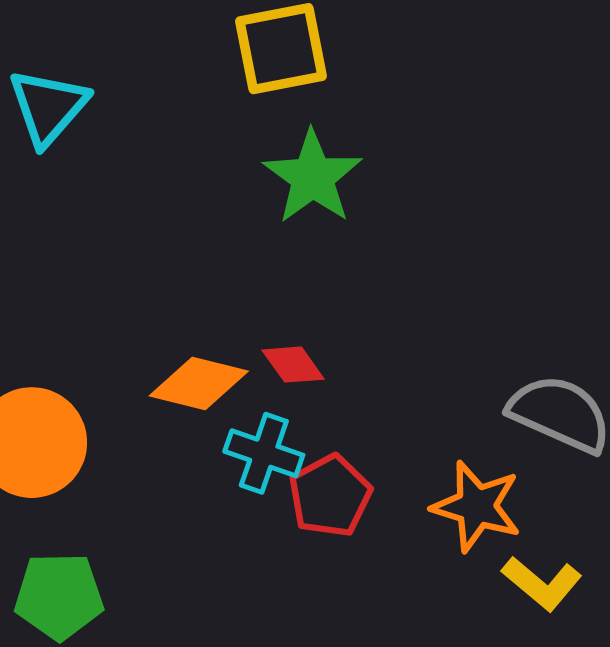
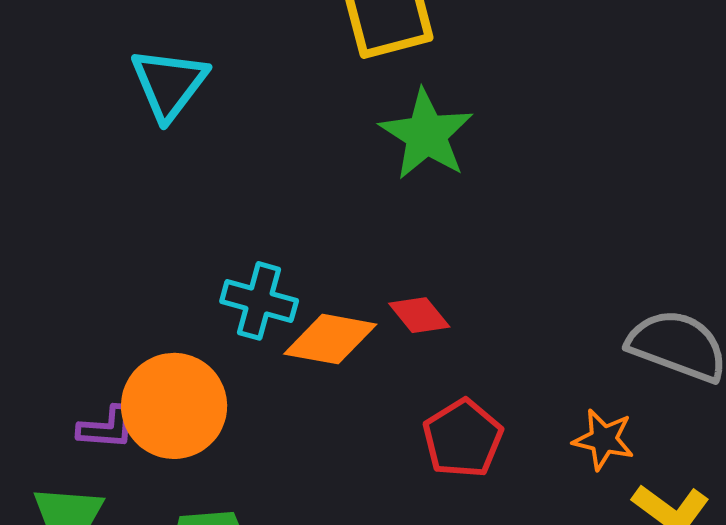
cyan cross: (264, 453) -> (259, 301), moved
orange star: (477, 506) -> (603, 439), size x0.7

